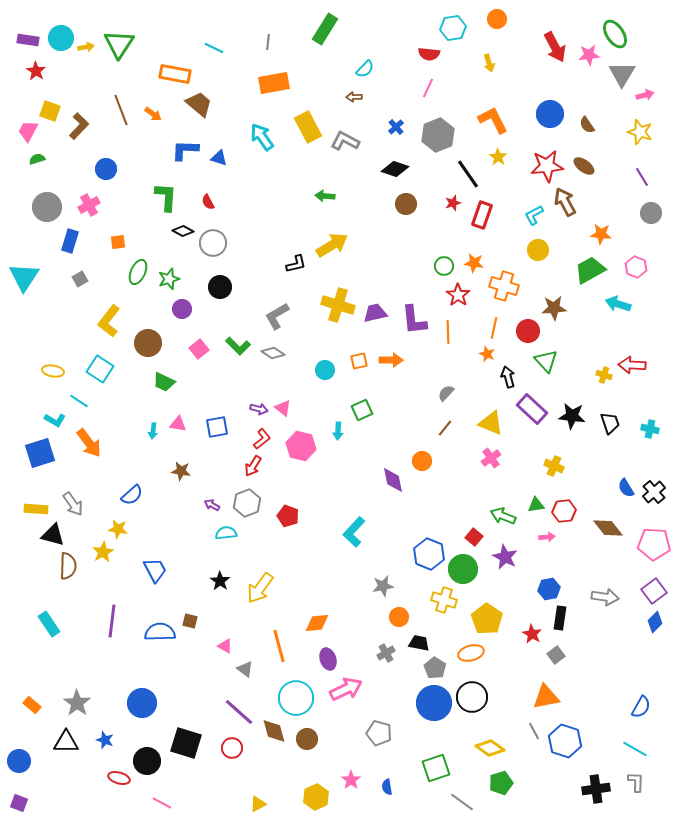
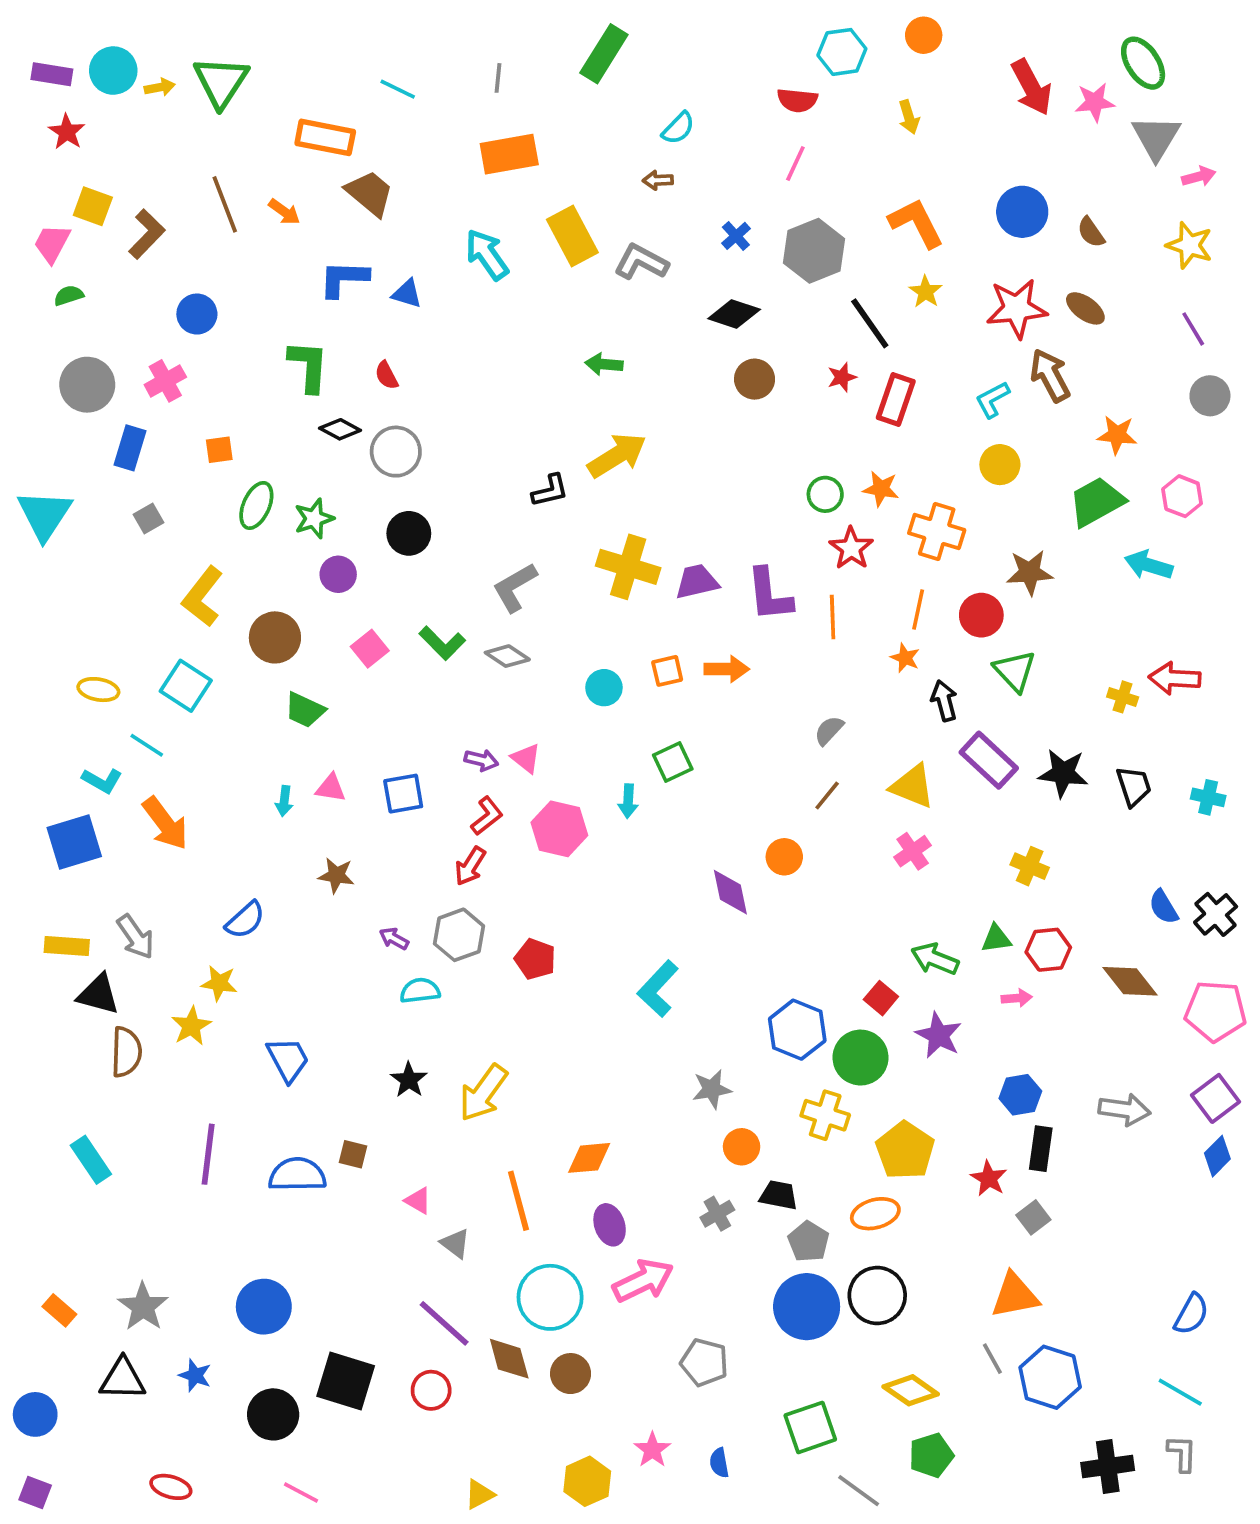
red ellipse: (119, 778) -> (171, 1487), moved

